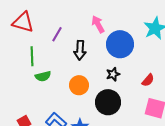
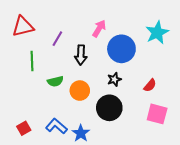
red triangle: (23, 22) -> (23, 26), turned -30
pink arrow: (98, 24) -> (99, 28), turned 60
green semicircle: (43, 76) -> (55, 81), moved

